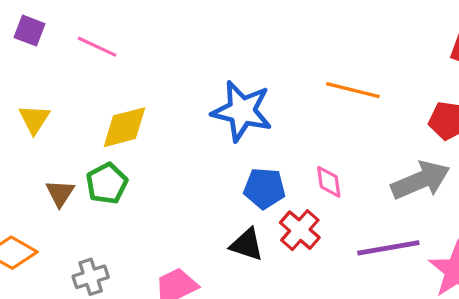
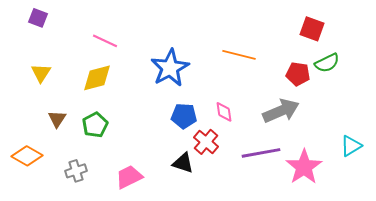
pink line: (97, 47) -> (105, 41), moved
blue star: (242, 111) -> (170, 68), turned 30
green pentagon: (107, 183) -> (95, 125), moved
black triangle: (247, 245) -> (183, 163), moved

